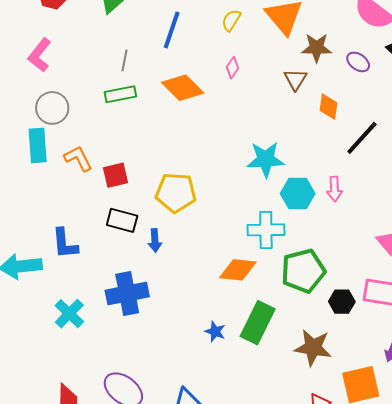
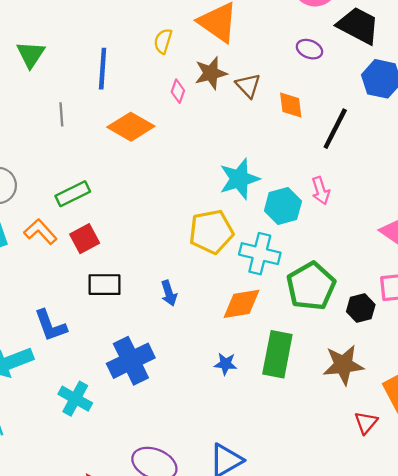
brown star: (317, 48) -> (211, 73), moved
green rectangle: (120, 94) -> (73, 194), moved
yellow pentagon: (176, 193) -> (211, 232), moved
cyan cross: (266, 230) -> (260, 254), turned 30
blue arrow: (155, 240) -> (169, 293), moved
blue star: (215, 332) -> (226, 364), moved

